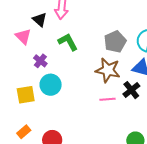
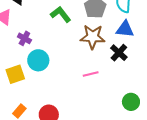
green L-shape: (68, 42) -> (61, 14), moved
pink line: (108, 99) -> (91, 74), moved

